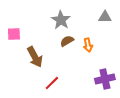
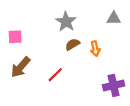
brown arrow: (35, 57) -> (21, 67), moved, turned 70
red line: (52, 83) -> (55, 75), moved

